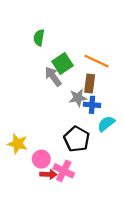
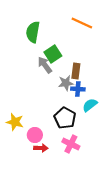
green semicircle: (39, 38) -> (33, 32), size x1.5
orange line: (97, 61) -> (82, 23), moved
pink cross: (64, 171) -> (71, 144), moved

